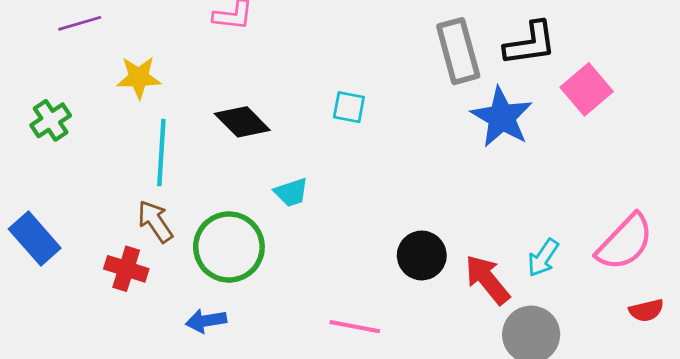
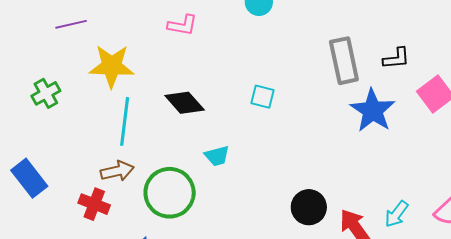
black L-shape: (530, 44) -> (396, 58), size x0.7
yellow star: (139, 77) -> (112, 66), size x1.4
brown arrow: (155, 221) -> (117, 171), turned 108

